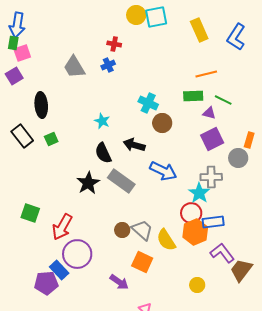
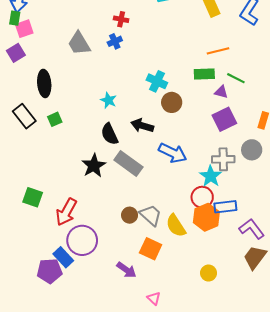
gray circle: (238, 158) -> (252, 150), moved
purple L-shape: (222, 253) -> (252, 229), moved

